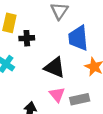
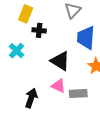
pink triangle: (57, 95) -> (58, 86), turned -35

